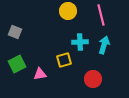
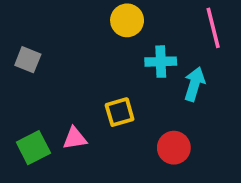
pink line: (101, 15) -> (213, 28), moved
cyan cross: (80, 42) -> (161, 62), moved
green square: (17, 64) -> (33, 148), moved

